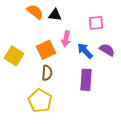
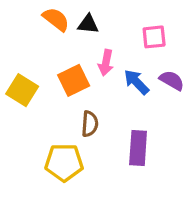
brown semicircle: (47, 73) -> (90, 124), moved
purple rectangle: (86, 80) -> (138, 148), moved
yellow pentagon: (40, 101) -> (64, 162), turned -30

